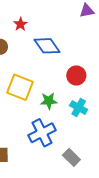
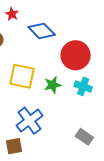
red circle: (76, 76) -> (76, 55), size x1.5
blue cross: (42, 133) -> (29, 121), moved

